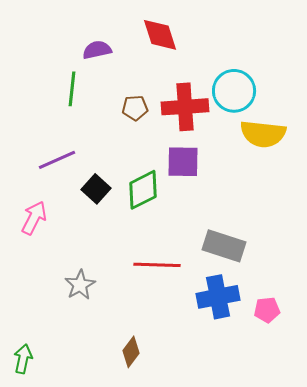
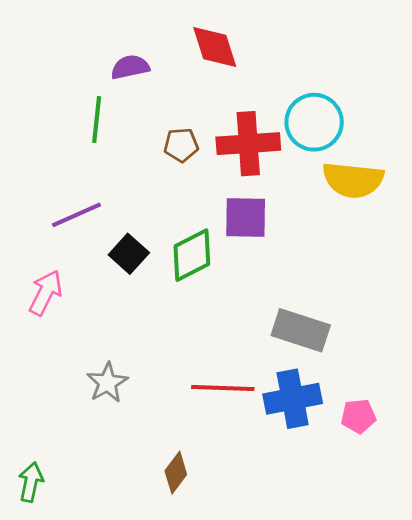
red line: (157, 265) -> (223, 388), moved

